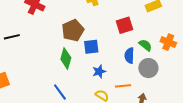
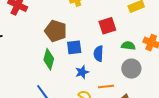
brown pentagon: (73, 30) -> (56, 31), turned -30
green semicircle: (145, 45) -> (128, 46), turned -32
blue semicircle: (129, 56) -> (98, 54), moved

